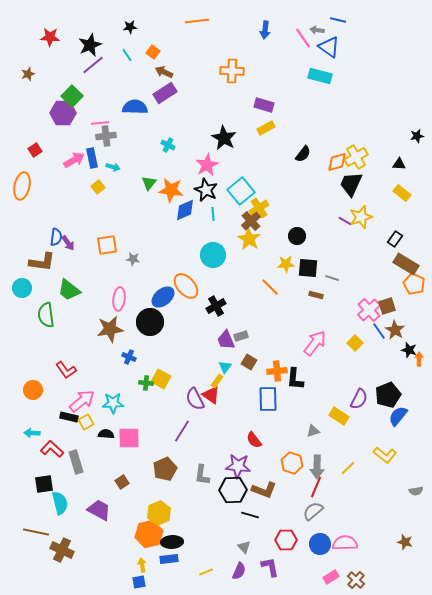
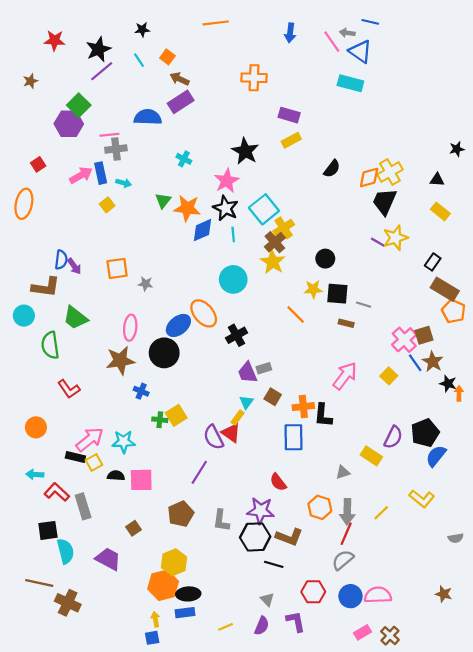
red L-shape: (66, 370) -> (69, 389), moved
yellow square: (161, 379) -> (176, 415), turned 30

